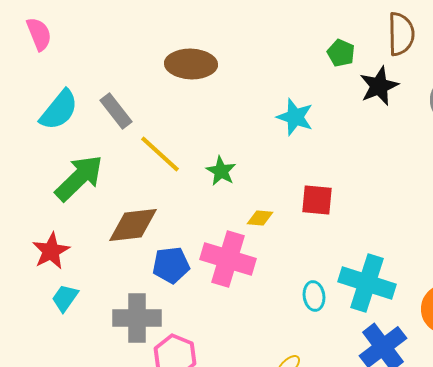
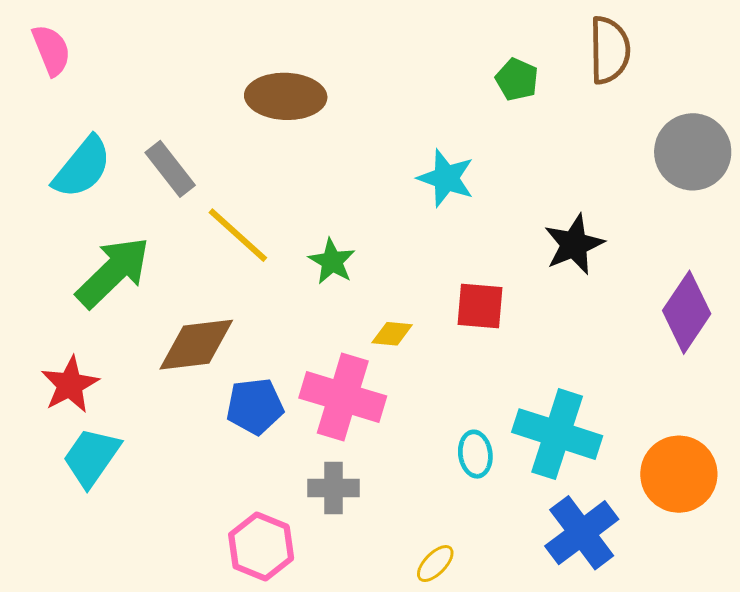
black star: (379, 86) -> (574, 244), moved
cyan trapezoid: (65, 298) -> (91, 457), size x1.4
gray cross: (137, 318) -> (333, 488), moved, size x0.7

